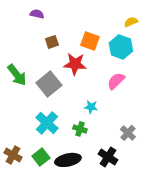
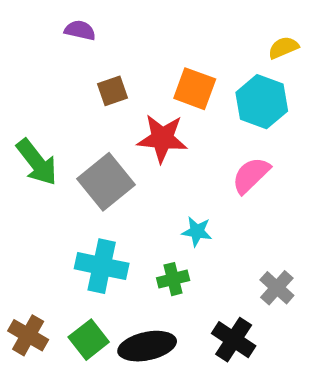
cyan cross: (47, 123) -> (102, 266), turned -30
green cross: (80, 129) -> (173, 279), turned -32

